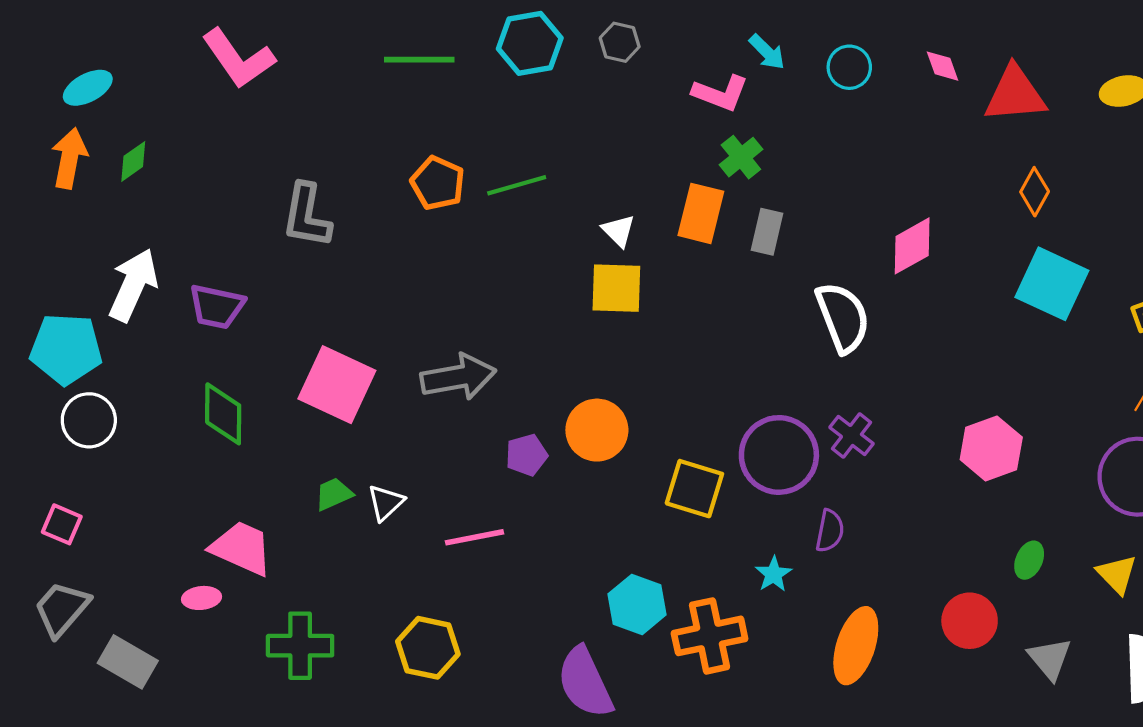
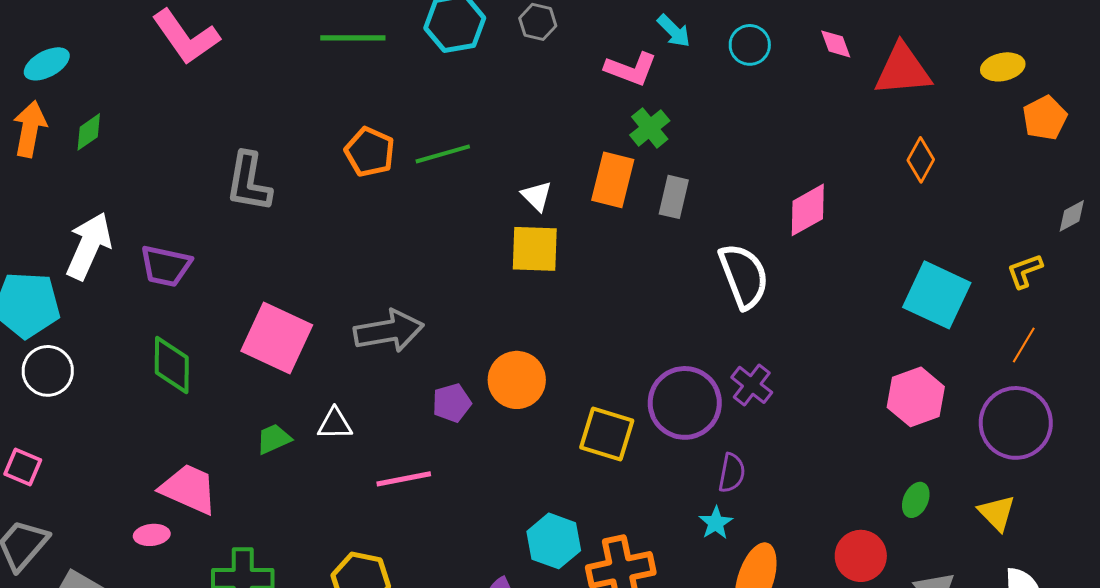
cyan square: (1052, 284) -> (937, 295), moved
pink hexagon: (991, 448) -> (916, 397), moved
white triangle: (386, 503) -> (335, 424), moved, turned 42
cyan star: (773, 574) -> (716, 523), moved

